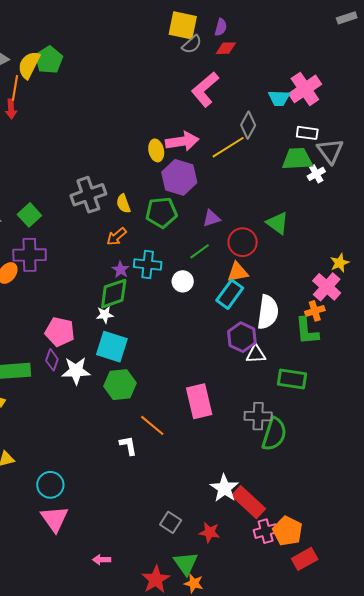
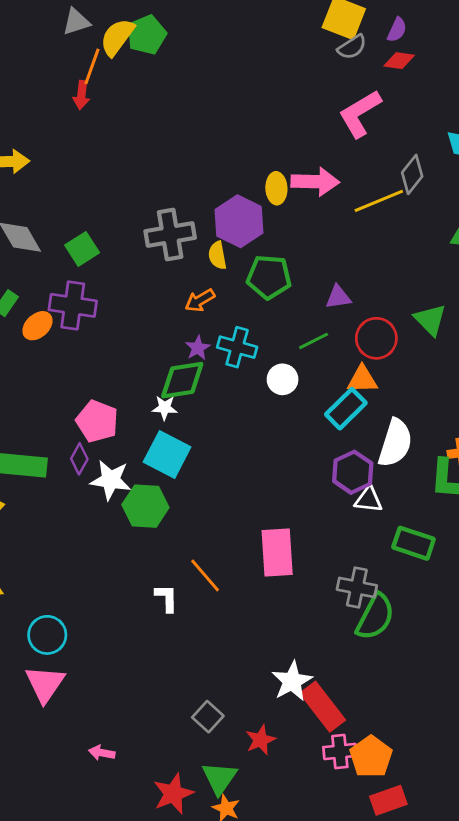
purple hexagon: (179, 177) -> (239, 221), moved
green hexagon: (120, 385) -> (145, 506), moved
red star: (210, 532) -> (261, 740), turned 30

